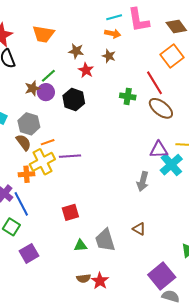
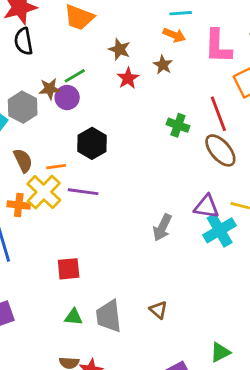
pink L-shape: (139, 20) -> (218, 46), moved
black hexagon: (74, 100) -> (92, 143), moved
gray hexagon: (29, 124) -> (23, 107), moved
yellow cross: (42, 162) -> (44, 192), turned -30
gray arrow: (143, 181) -> (162, 227), moved

